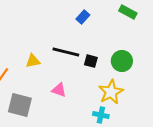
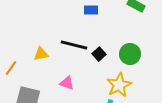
blue rectangle: (83, 17) -> (91, 10), turned 48
black square: (91, 61) -> (99, 54), turned 32

